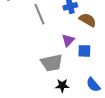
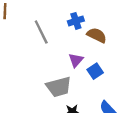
blue square: (84, 51) -> (95, 71), turned -32

